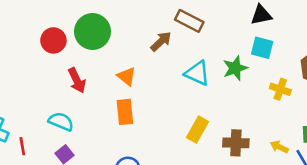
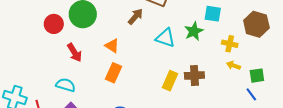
orange rectangle: (125, 112) -> (113, 73), turned 36
brown cross: (236, 143) -> (194, 75), moved
yellow arrow: (279, 147) -> (233, 65), moved

